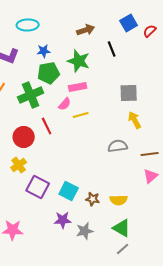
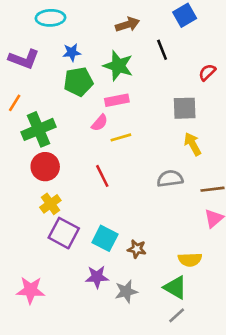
red semicircle: (150, 31) -> (207, 72), moved
green cross: (31, 95) -> (39, 129), moved
red line: (47, 126) -> (102, 176), moved
yellow cross: (19, 165) -> (50, 204), moved
yellow semicircle: (119, 200) -> (190, 260), moved

